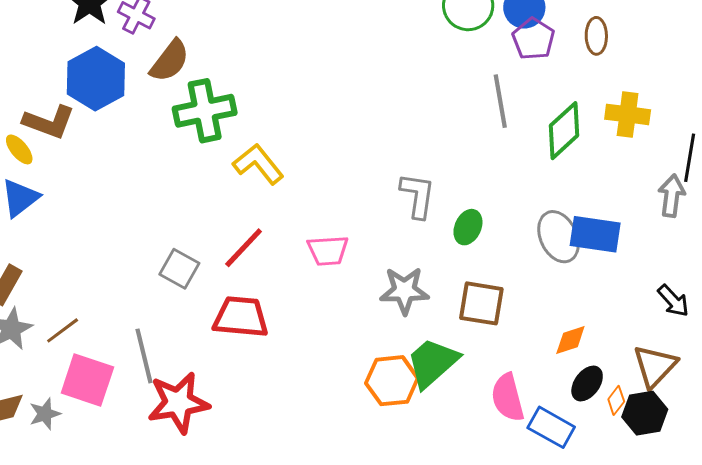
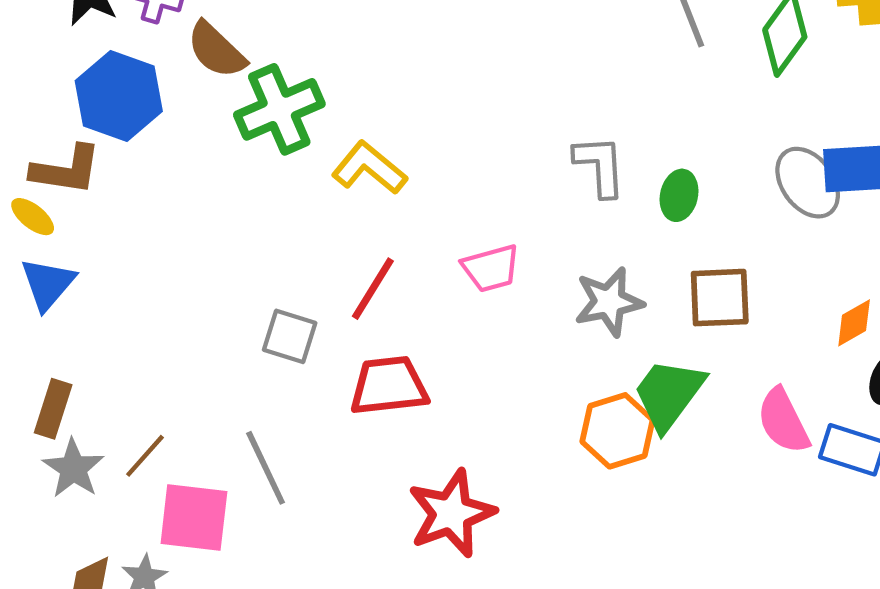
brown semicircle: (170, 61) -> (216, 50), turned 108
red star: (178, 403) -> (451, 513), moved

